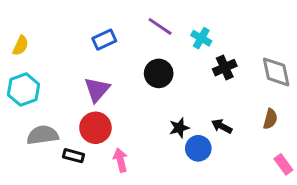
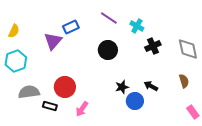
purple triangle: (97, 90) -> (53, 41), moved
brown semicircle: (270, 119) -> (184, 81), turned -32
pink arrow: (120, 160) -> (82, 109), turned -133

